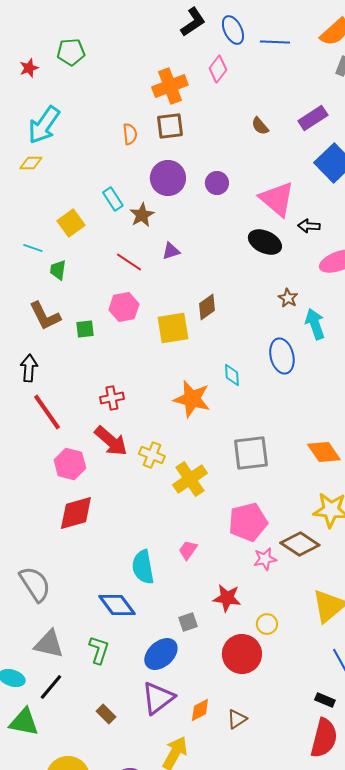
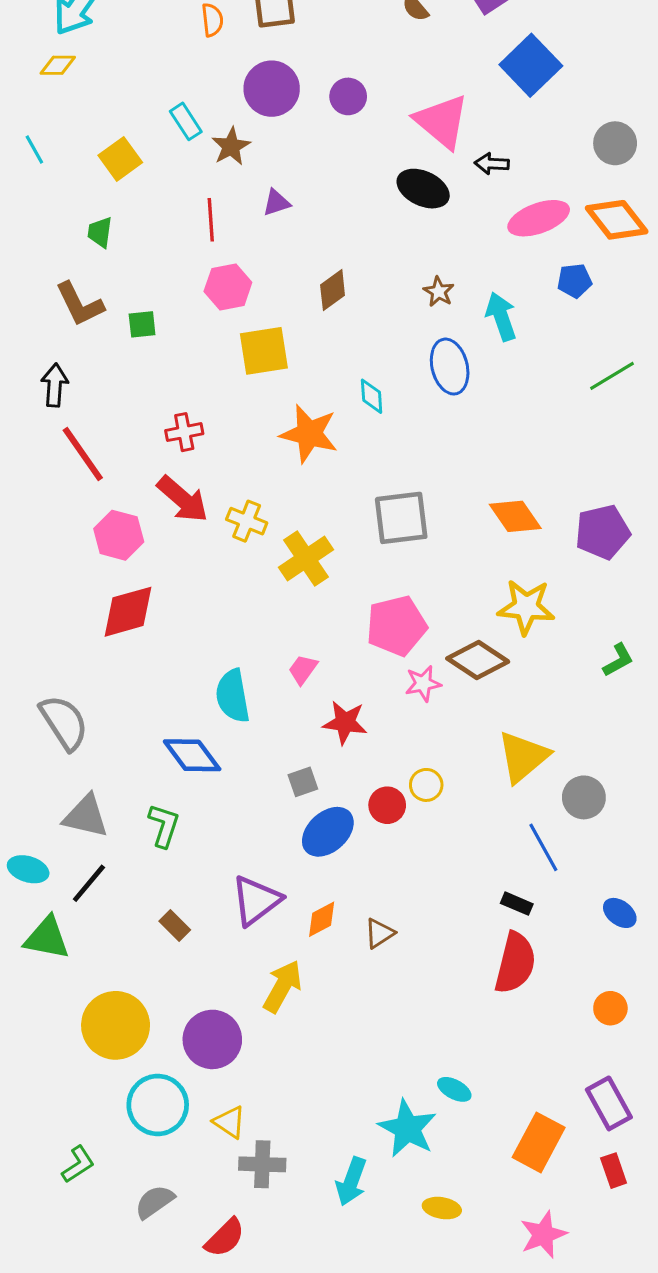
cyan line: (33, 248) -> (34, 150), moved, turned 42
red line: (129, 262) -> (211, 220), turned 52
brown star: (288, 298) -> (439, 292), moved
pink hexagon: (124, 307) -> (228, 287), moved
yellow square: (173, 328) -> (264, 351), moved
red star: (227, 598) -> (345, 722), moved
blue ellipse: (161, 654) -> (328, 832), moved
red circle: (242, 654) -> (387, 805), moved, size x0.6

